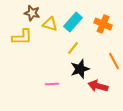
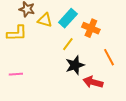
orange cross: (103, 24) -> (91, 28), moved
pink line: (52, 84) -> (16, 74), moved

